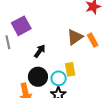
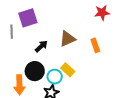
brown triangle: (75, 37) -> (67, 39), moved
yellow rectangle: (70, 69) -> (68, 70), turned -48

